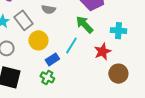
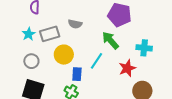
gray rectangle: (24, 20) -> (50, 34), turned -72
blue rectangle: (52, 59) -> (77, 74), turned -56

